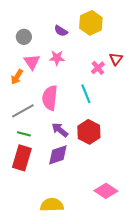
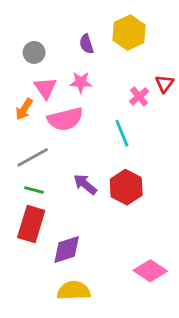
purple semicircle: (61, 31) -> (86, 44), turned 40
pink semicircle: (50, 98) -> (65, 119), moved, turned -110
purple diamond: (58, 155) -> (67, 250), moved

